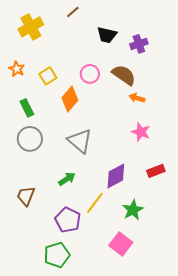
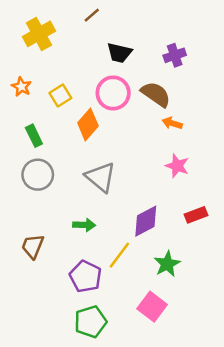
black trapezoid: (107, 35) -> (119, 53), moved
pink circle: (90, 74) -> (113, 93), size x1.4
green arrow: (67, 179) -> (84, 225), turned 36
green pentagon: (57, 255) -> (90, 322), moved

